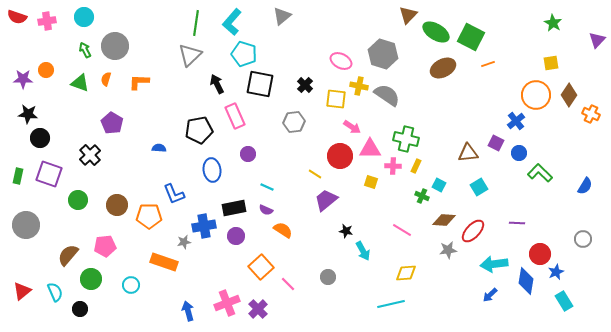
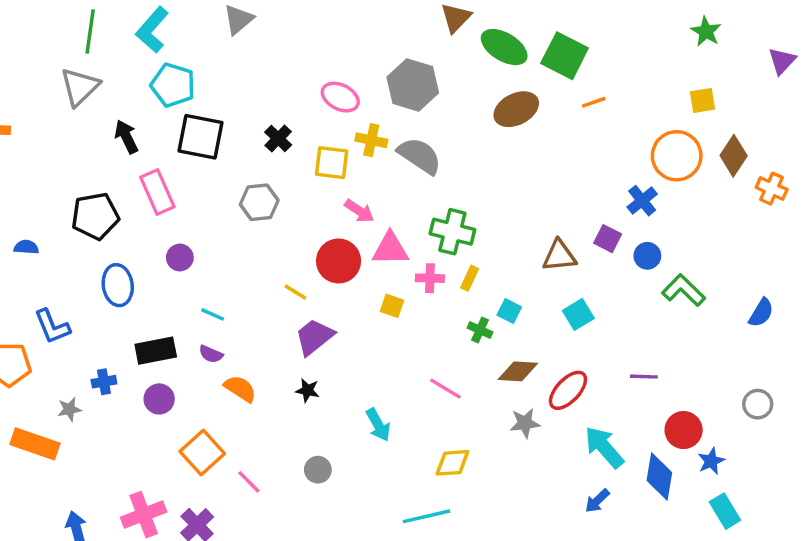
blue cross: (204, 226) -> (104, 382), size x0.6
black star: (346, 231) -> (307, 390), moved
cyan arrow: (494, 264) -> (604, 447), turned 56

